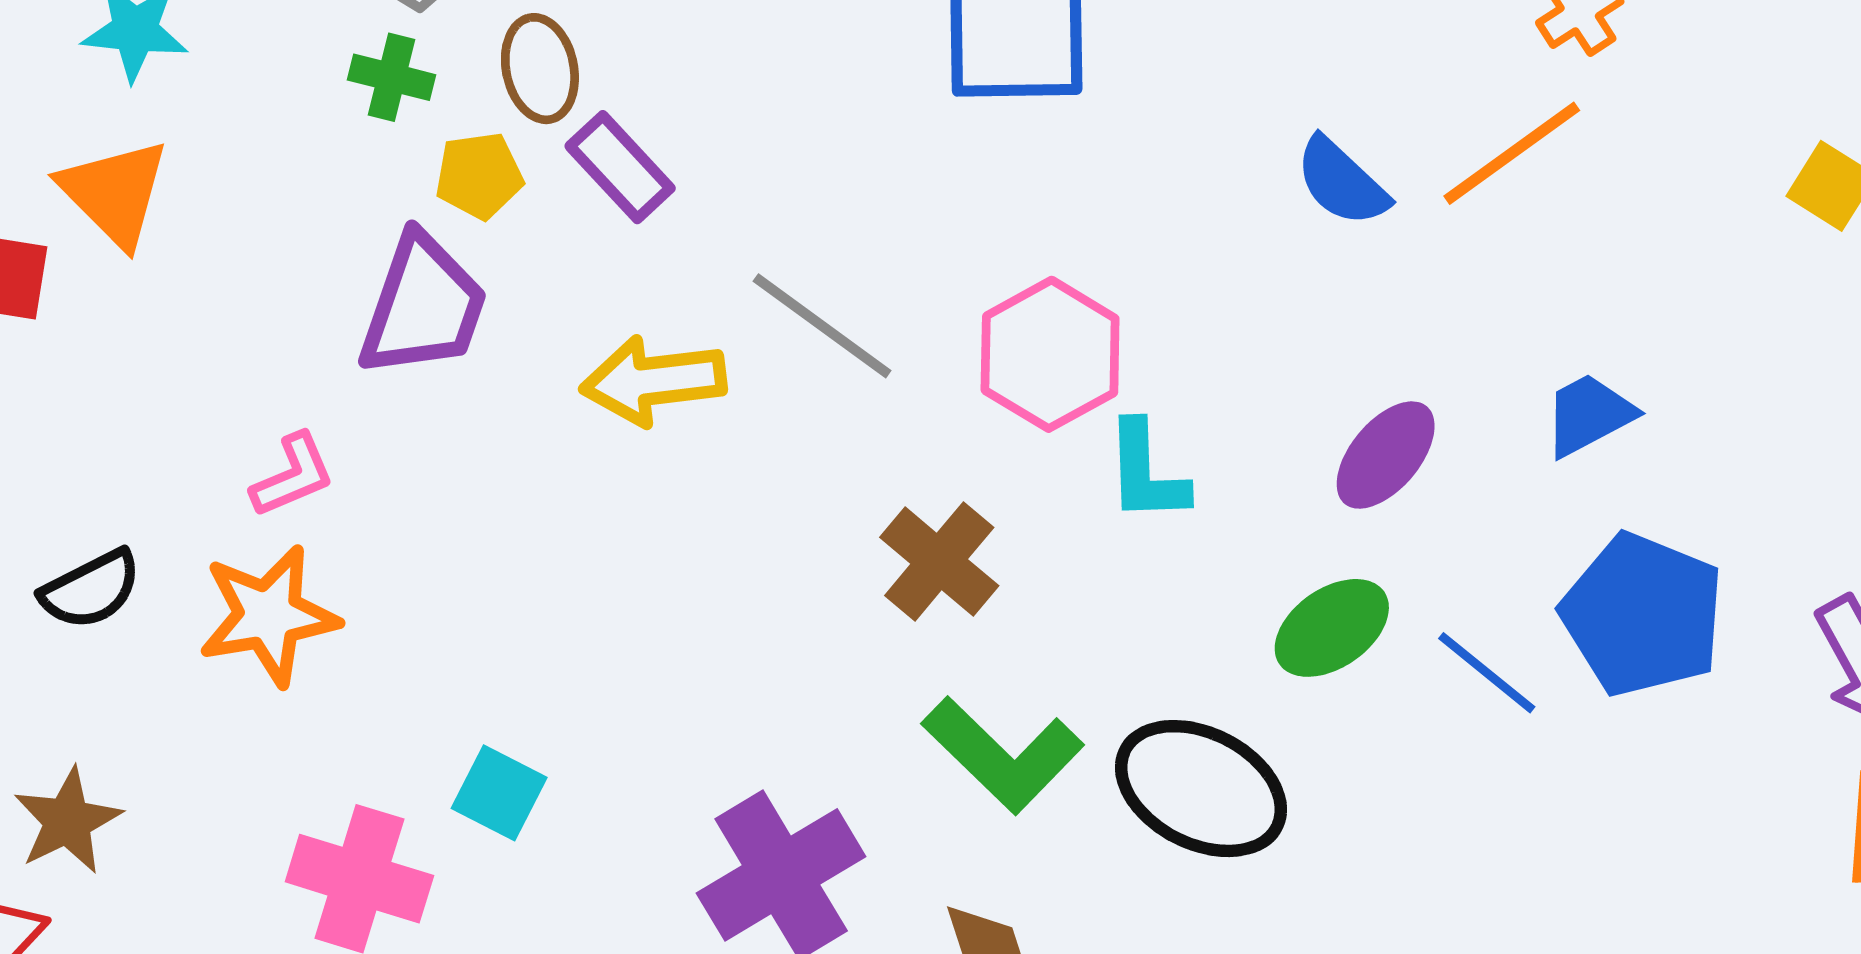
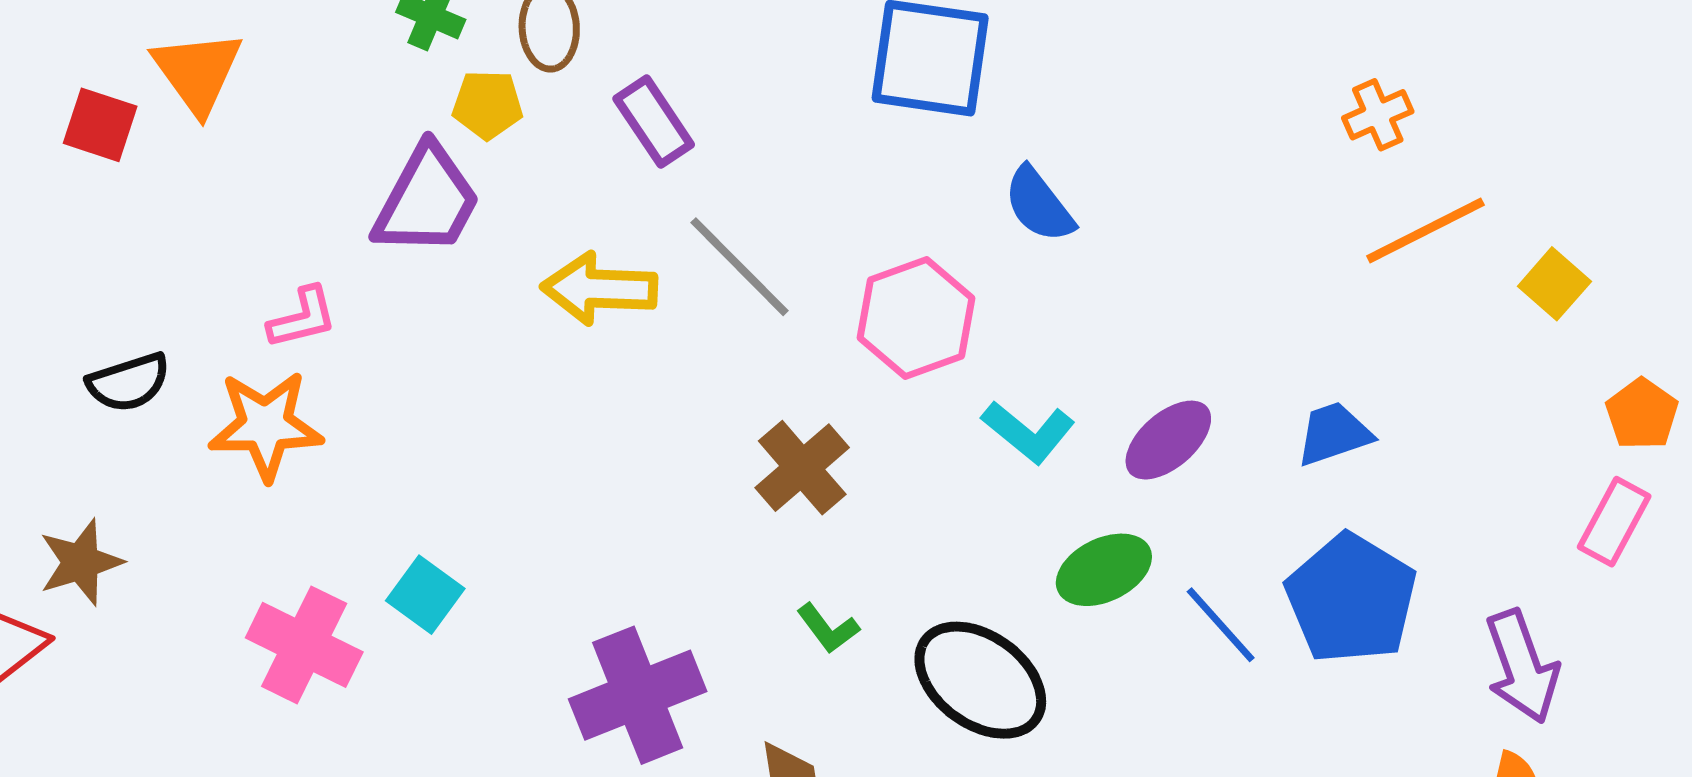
orange line: (1512, 153) -> (1425, 231), moved
purple rectangle: (620, 167) -> (654, 122), moved
blue semicircle: (1342, 182) -> (1039, 205), moved
cyan L-shape: (1146, 472) -> (1028, 432), moved, turned -58
green L-shape: (1003, 755) -> (828, 628), size x0.5

